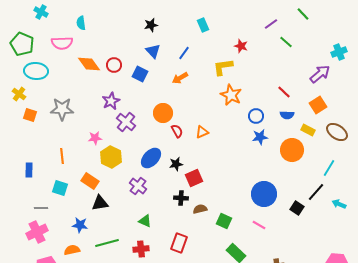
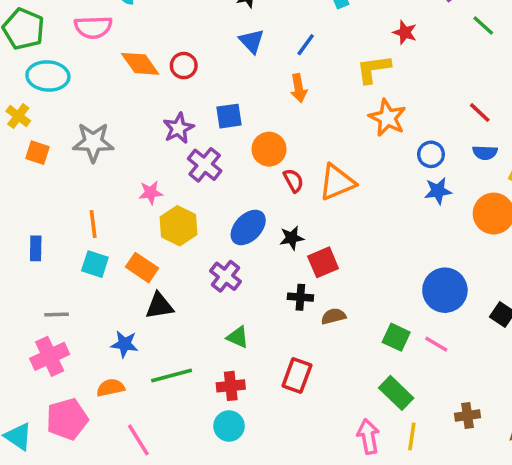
blue square: (140, 74) -> (229, 116), moved, turned -35
orange arrow: (180, 78) -> (299, 88), turned -70
orange triangle: (202, 132) -> (337, 182), size x1.6
cyan square: (60, 188) -> (95, 264), moved
green square: (224, 221) -> (396, 337), moved

